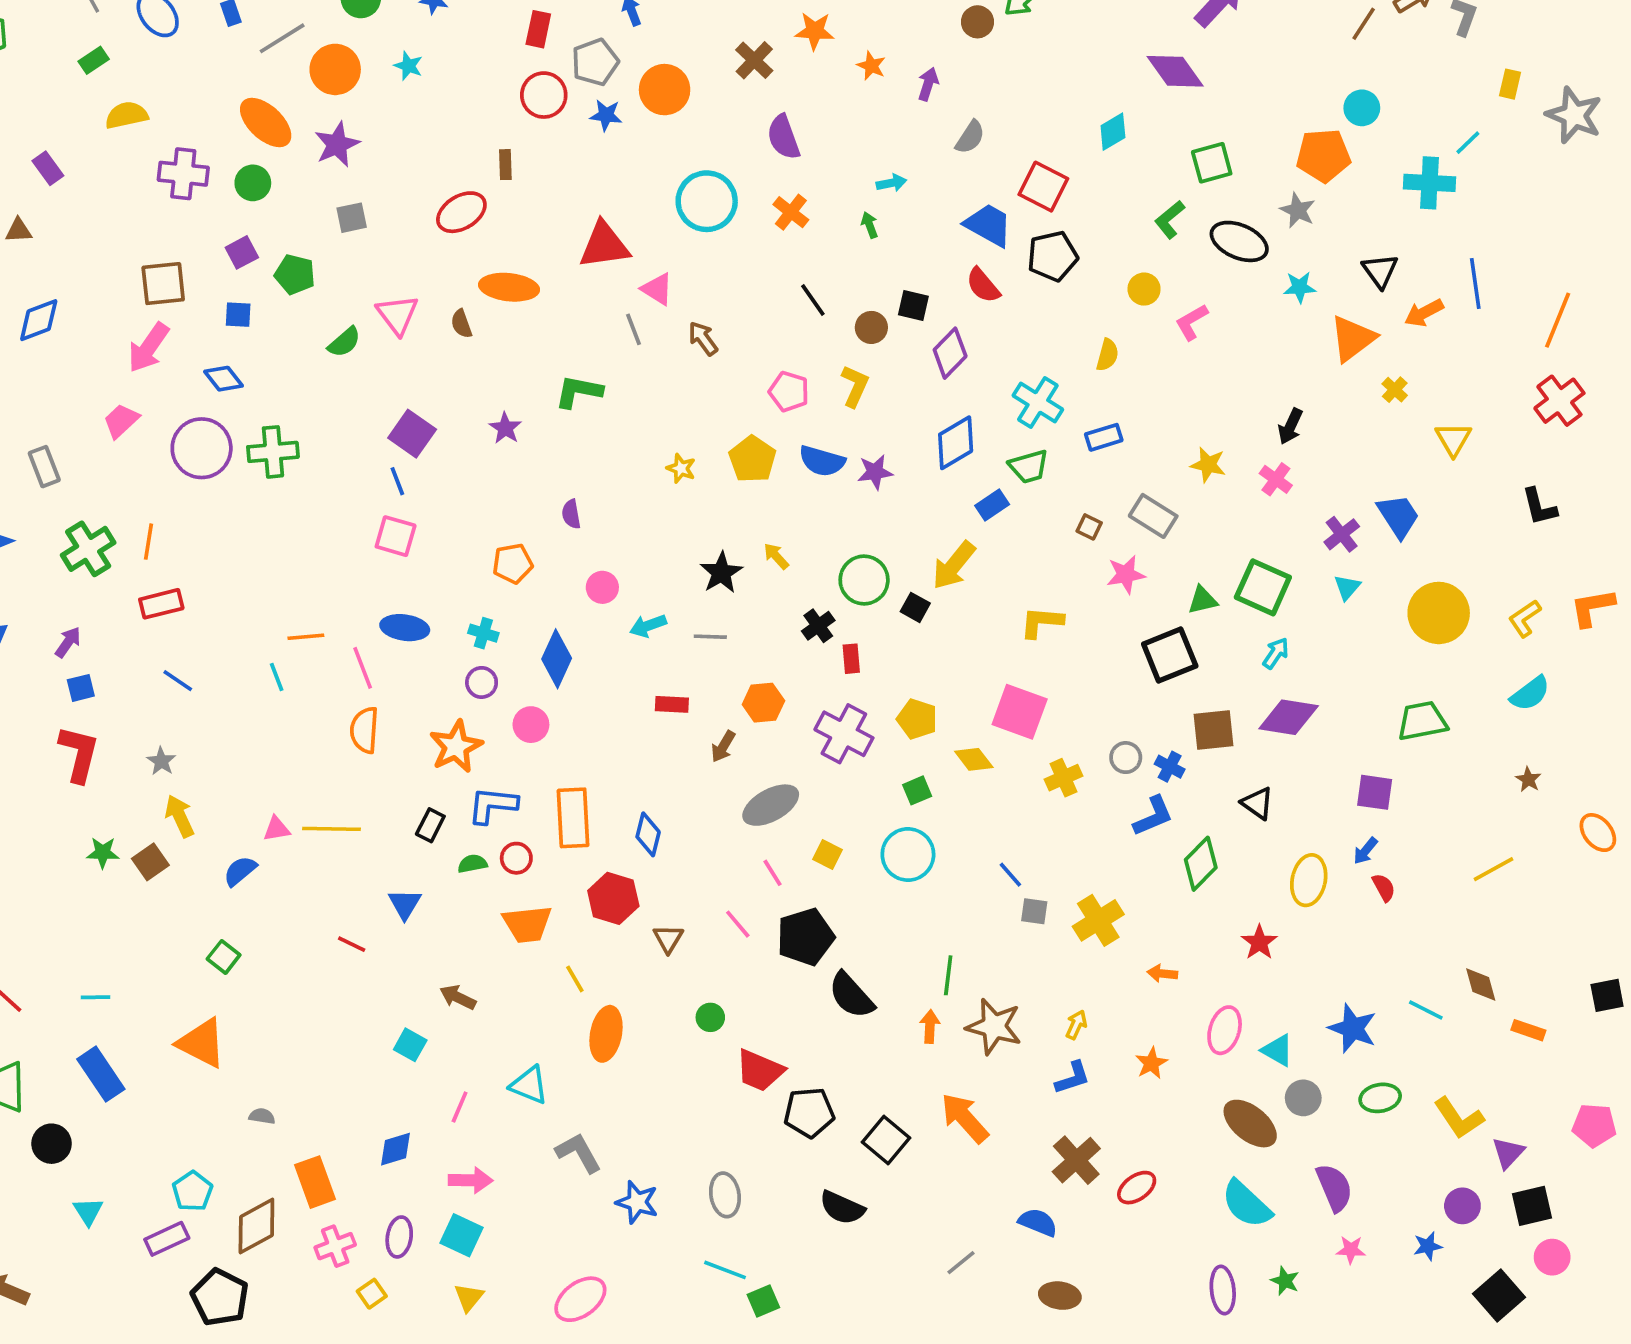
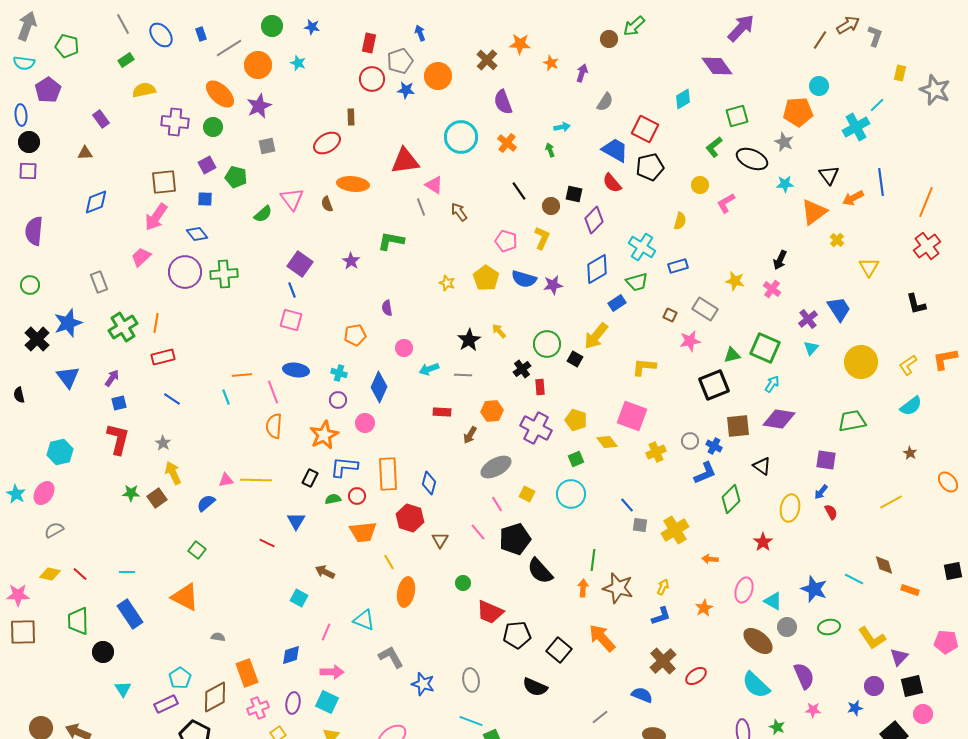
cyan cross: (1430, 183) -> (856, 127), turned -32

